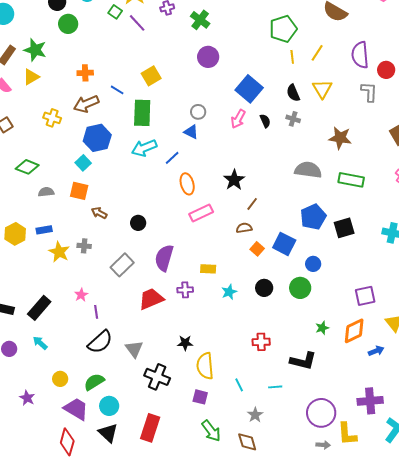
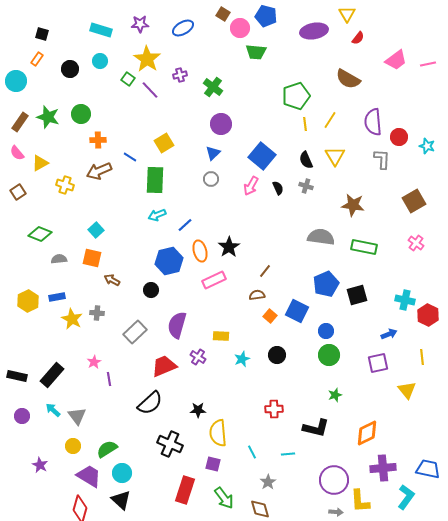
green circle: (68, 24) -> (81, 114), moved
yellow triangle: (31, 77) -> (40, 163), moved
blue triangle: (191, 132) -> (213, 153), moved, turned 49
blue hexagon: (97, 138) -> (169, 261), moved
cyan arrow: (144, 148) -> (157, 215), size x0.7
black star: (234, 180) -> (229, 247), moved
green circle: (300, 288) -> (329, 355), moved
purple cross: (185, 290) -> (198, 357), turned 35
orange diamond: (354, 331) -> (367, 433), moved
black semicircle: (100, 342) -> (150, 403), moved
gray triangle: (134, 349) -> (77, 416), moved
blue arrow: (376, 351) -> (389, 334), moved
red rectangle: (150, 428) -> (185, 490), moved

